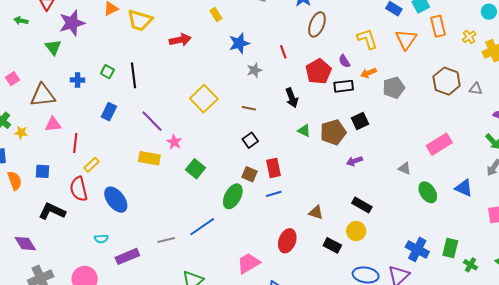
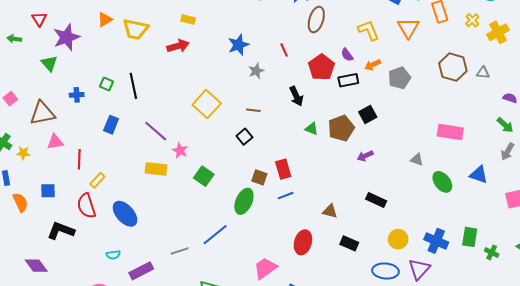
yellow rectangle: (216, 15) -> (188, 19), moved, turned -40
black square: (250, 140) -> (244, 137), moved
pink rectangle: (439, 144) -> (450, 132), turned 45
yellow circle: (356, 231) -> (398, 239), moved

